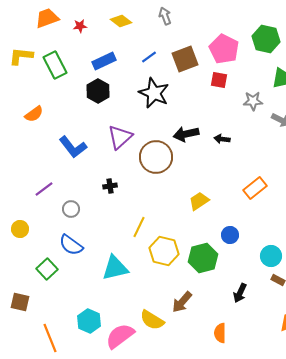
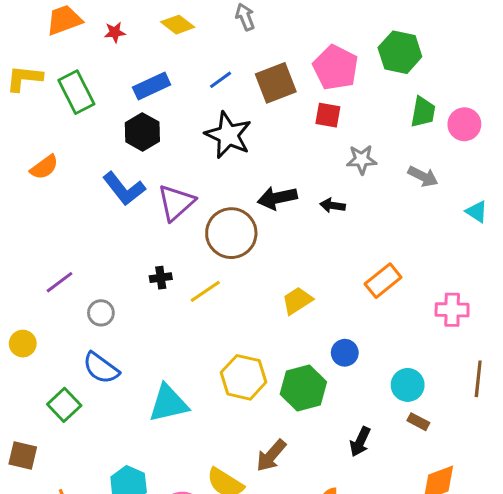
gray star: (253, 101) -> (362, 160), moved
blue L-shape: (73, 147) -> (124, 189), moved
yellow line: (139, 227) -> (205, 291), moved, turned 30

